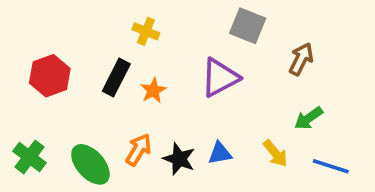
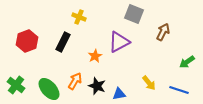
orange star: (153, 90) -> (95, 56), moved
green arrow: (309, 118) -> (187, 62), moved
blue triangle: (220, 153) -> (119, 94), moved

